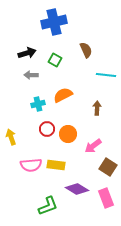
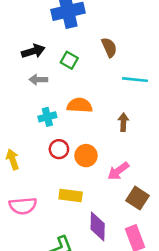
orange semicircle: (63, 95) -> (80, 105), turned 30
pink semicircle: (31, 165) -> (23, 206), moved
purple diamond: (77, 189) -> (98, 226), turned 60

